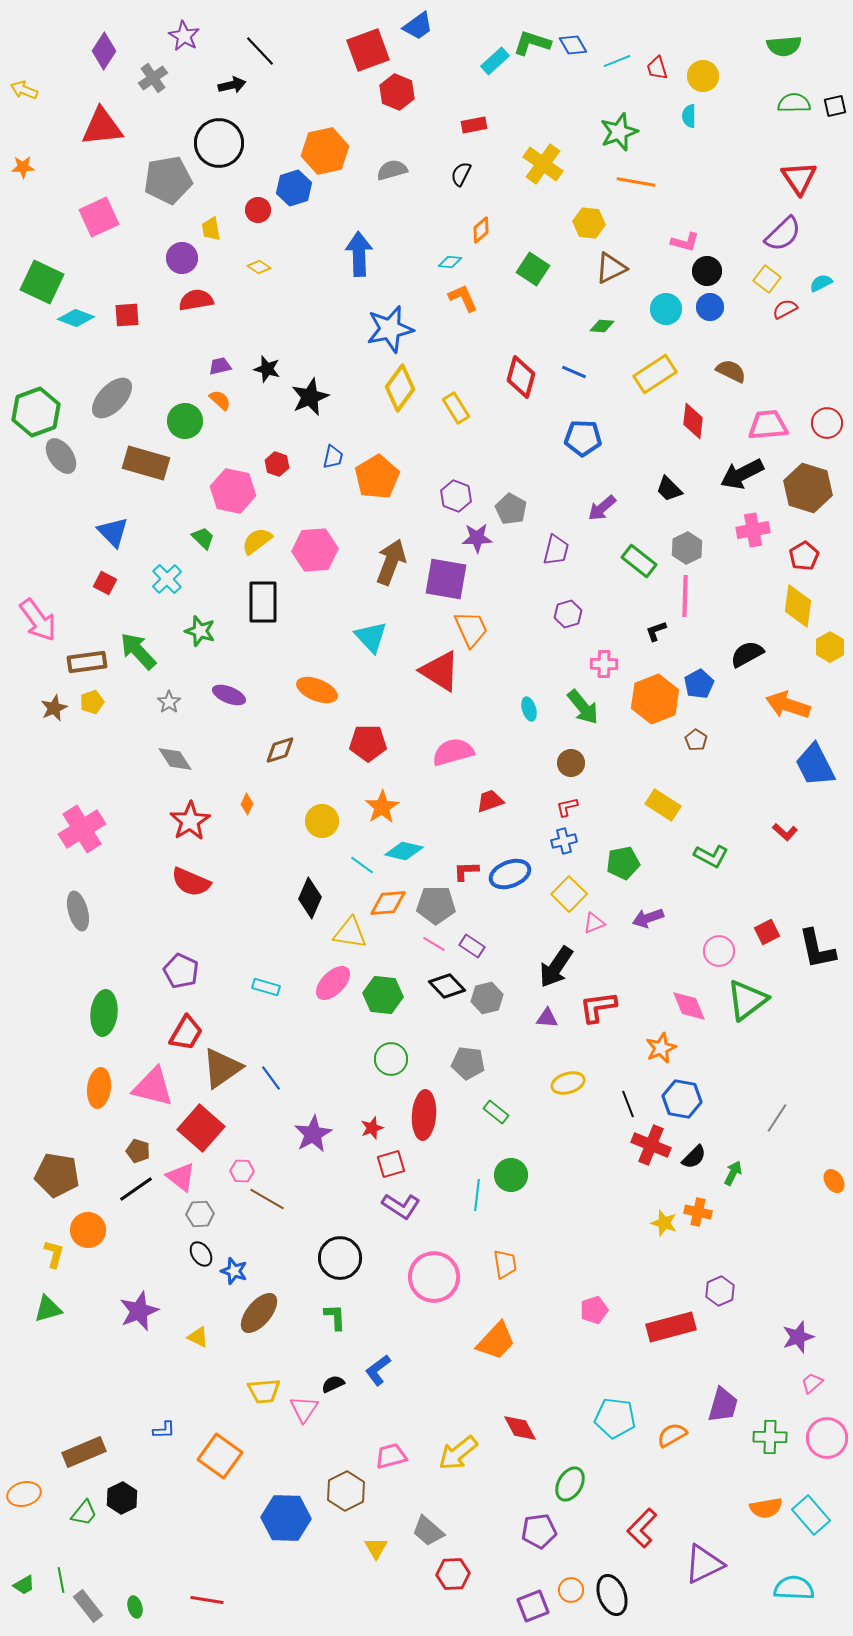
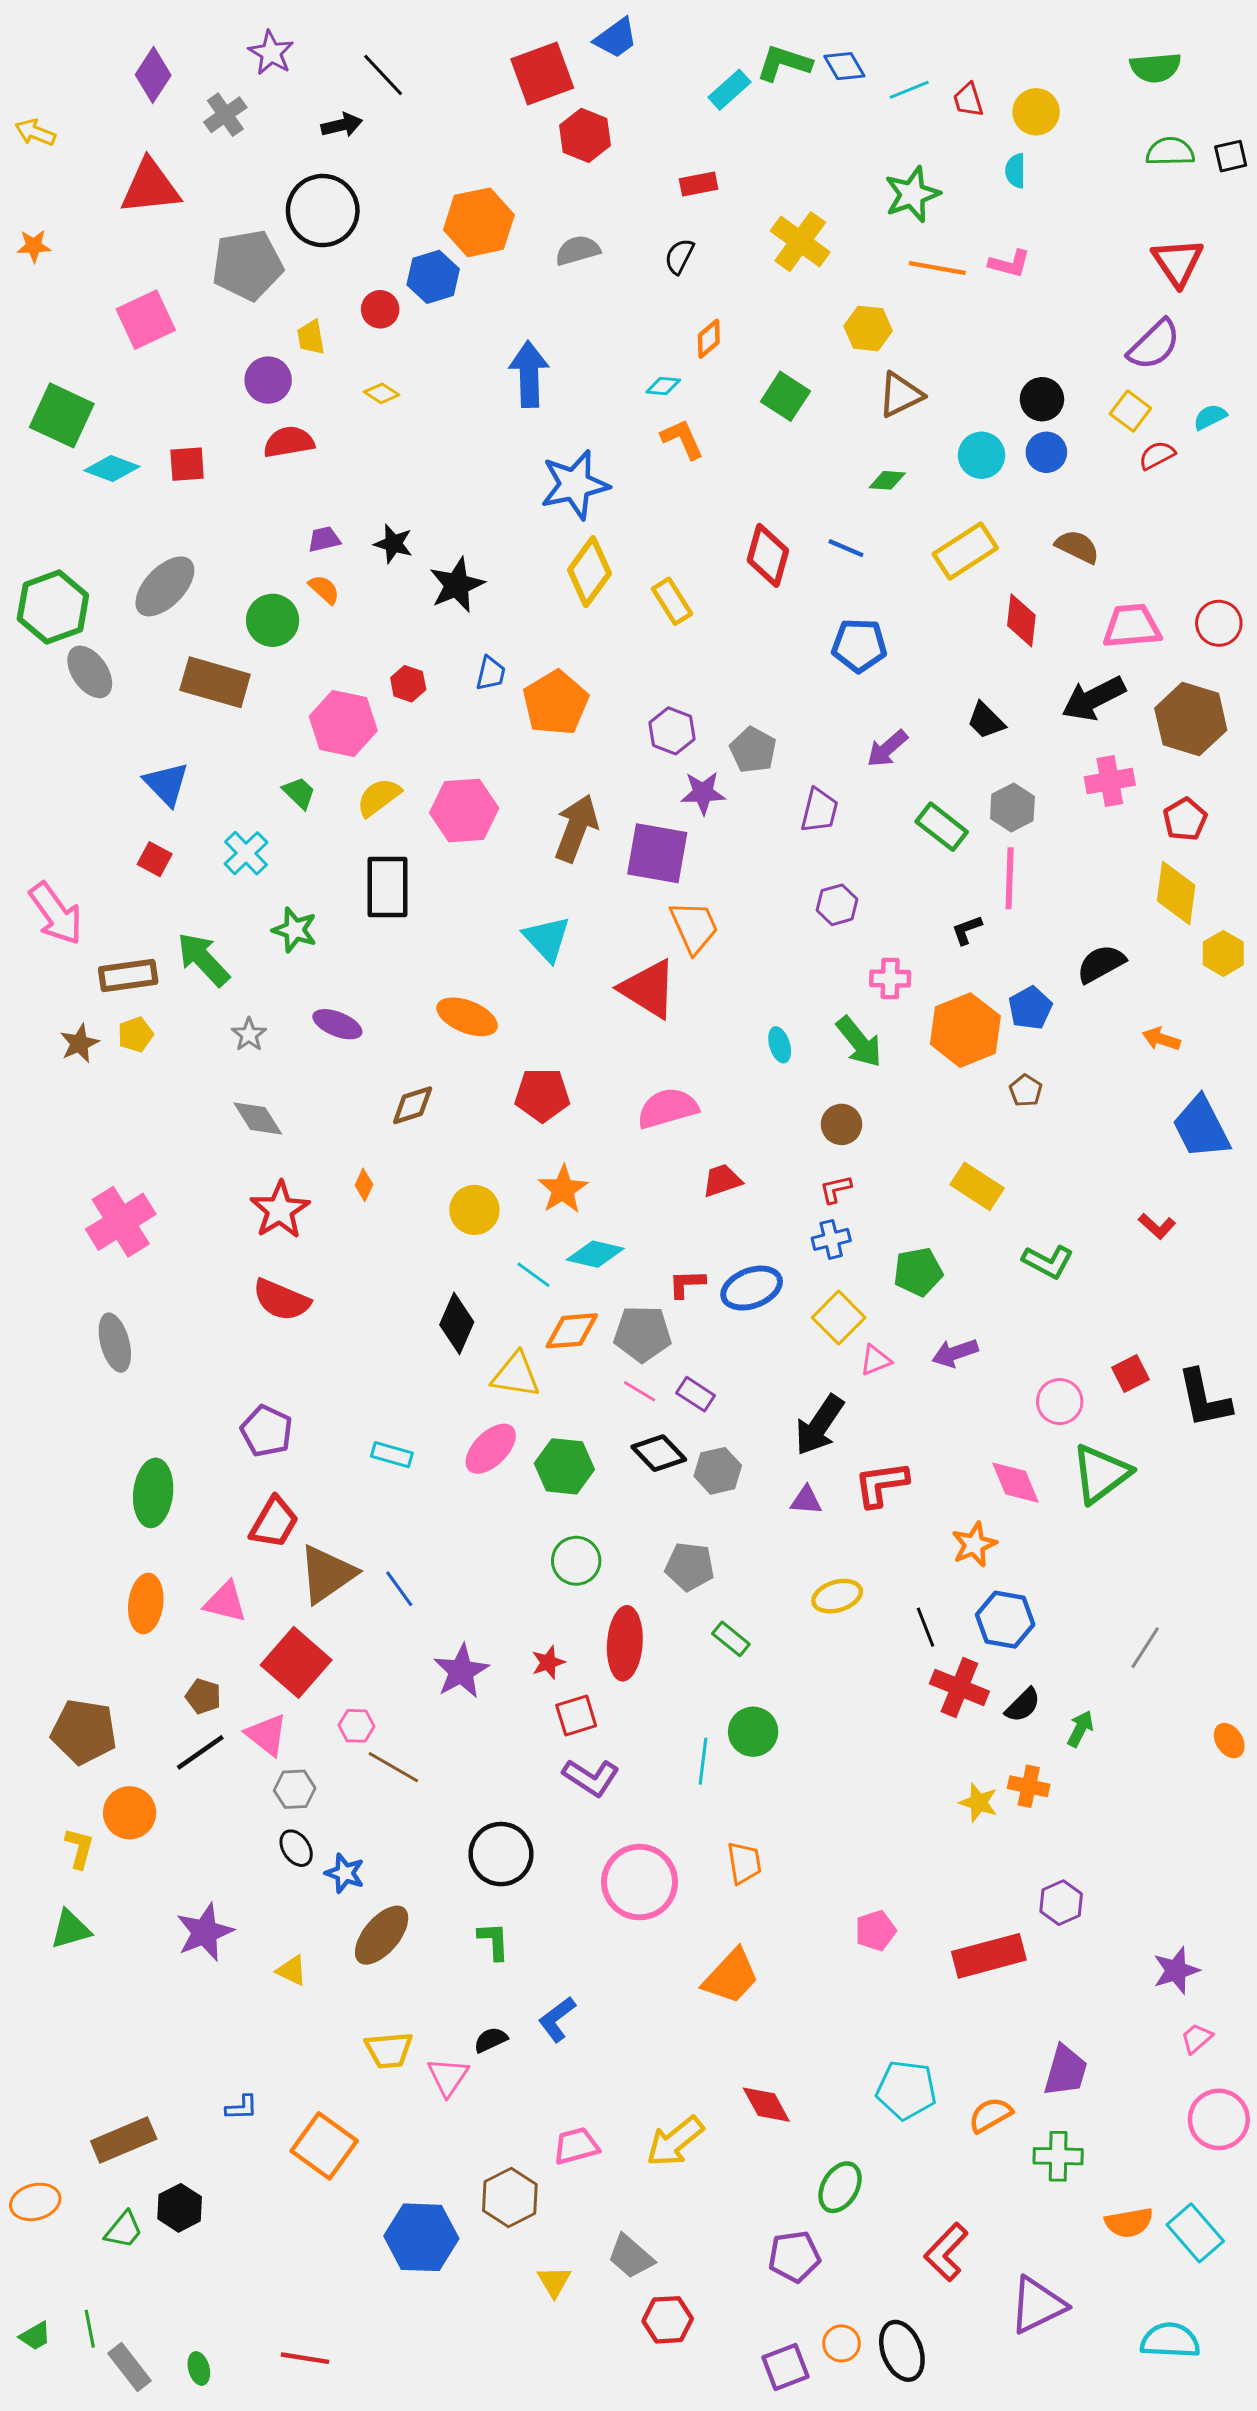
pink L-shape: (685, 242) -> (1010, 264), moved
orange arrow: (788, 705) -> (1161, 1039), size x0.6
pink triangle: (153, 1087) -> (225, 1602), size x0.7
green cross: (770, 1437) -> (1058, 2156), moved

